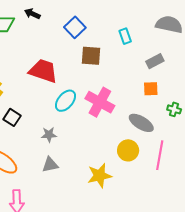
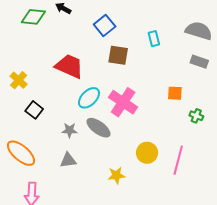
gray rectangle: (155, 61) -> (199, 62), moved, turned 42
gray ellipse: (141, 123) -> (99, 128), moved
yellow star: (100, 176) -> (116, 175), size x0.7

